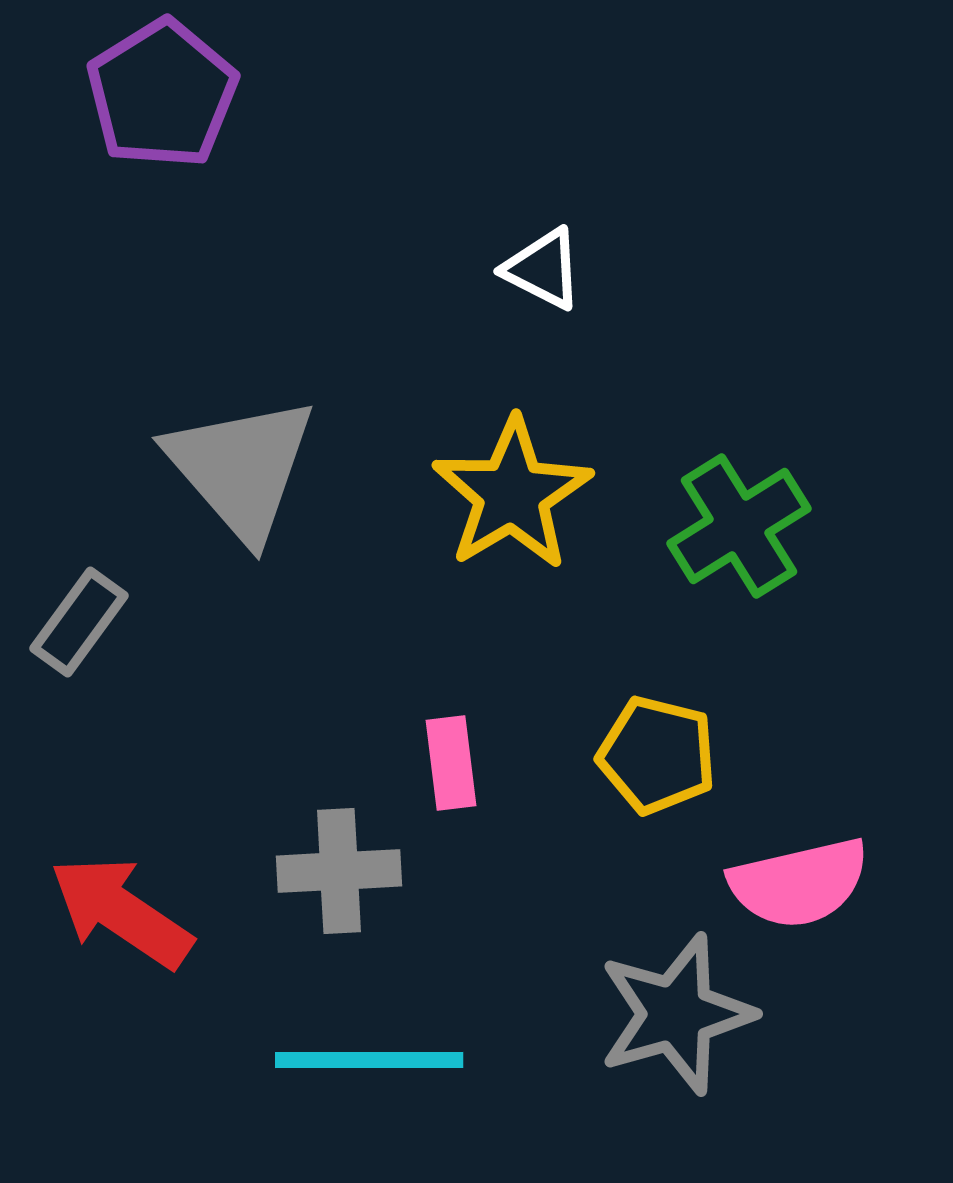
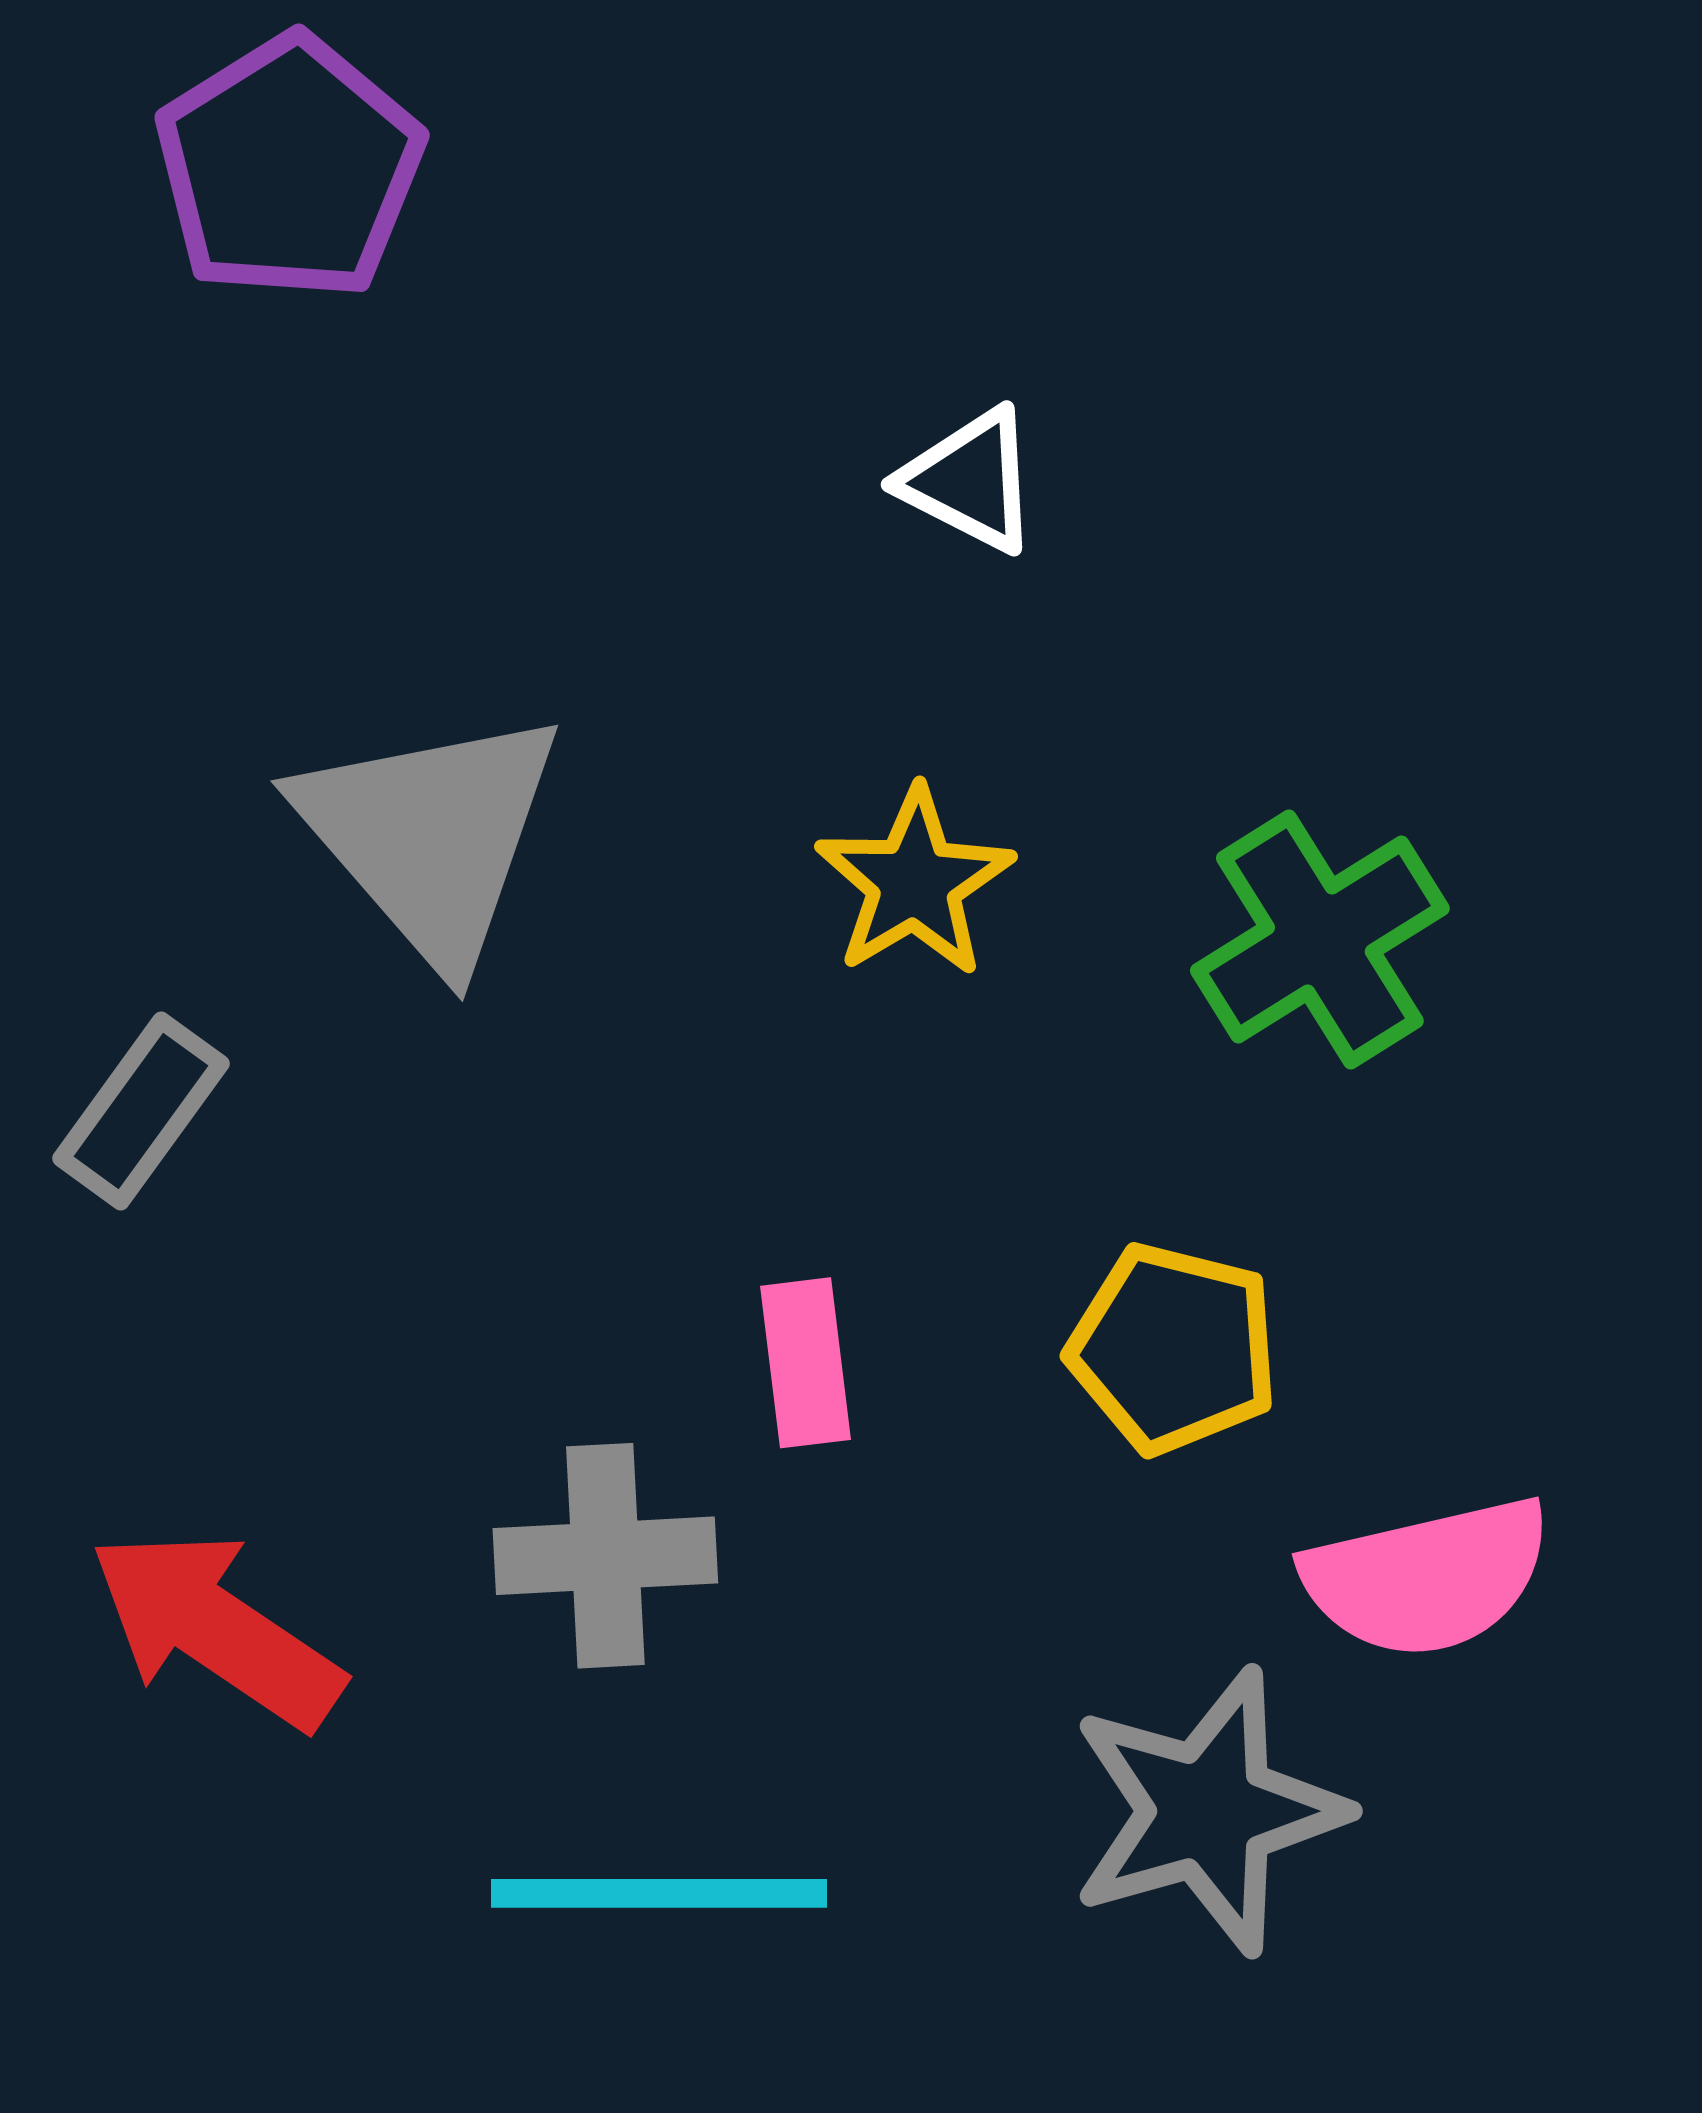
yellow star: (512, 494) -> (914, 882), size x0.7

